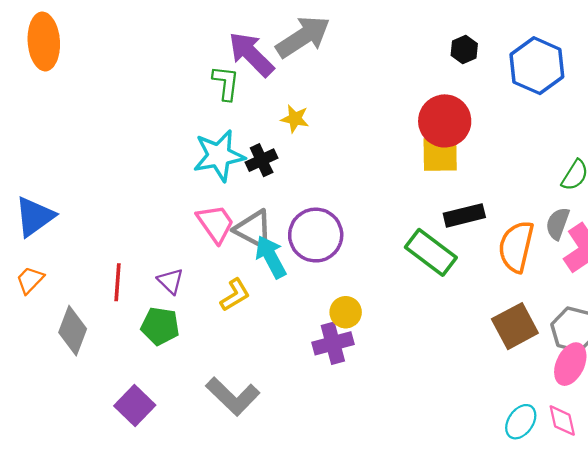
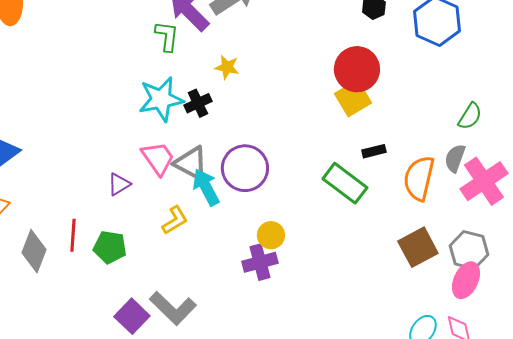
yellow square: (440, 154) -> (353, 98), turned -30
black rectangle: (464, 215) -> (374, 151), size x0.7
purple triangle: (171, 281) -> (119, 184), moved, turned 45
red line: (118, 282) -> (73, 235), moved
purple square: (135, 406) -> (132, 316), moved

